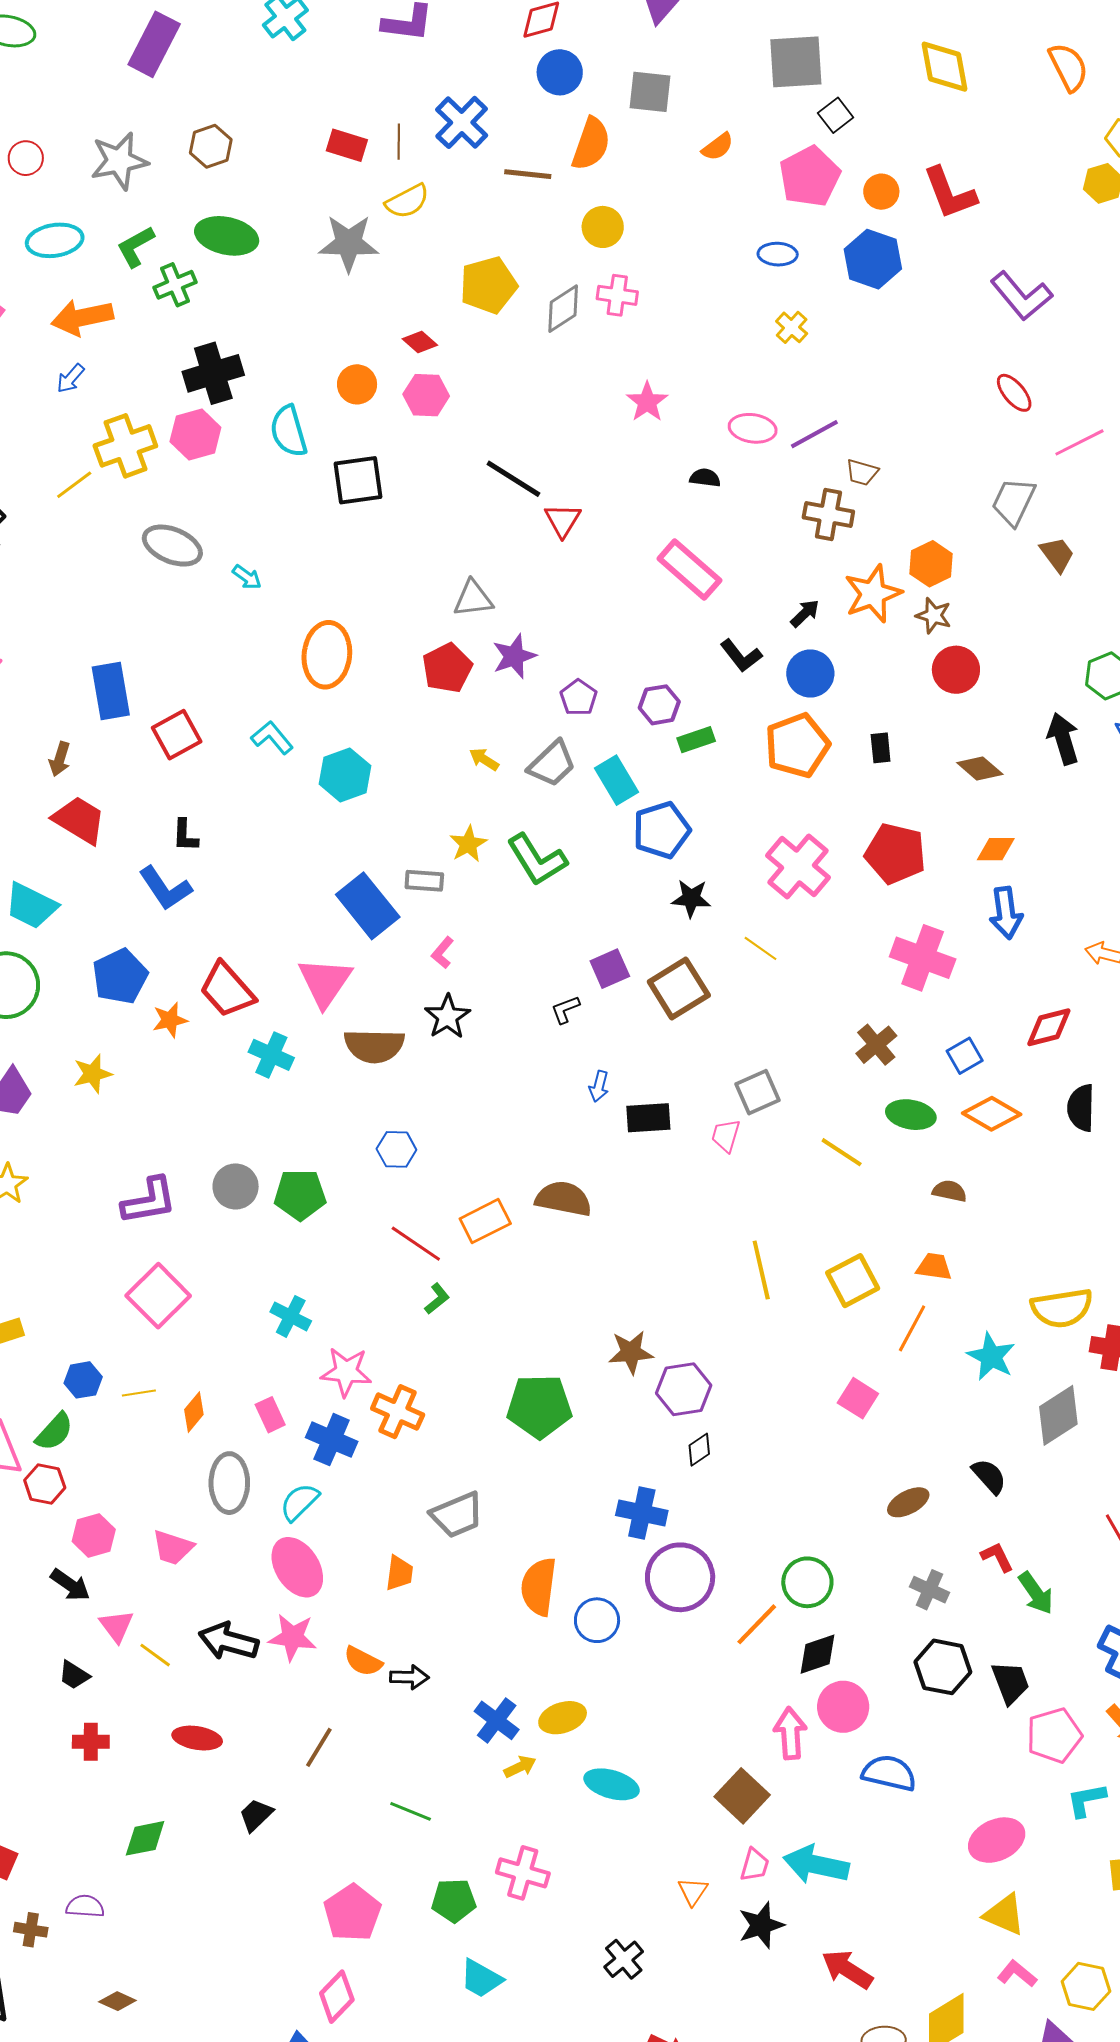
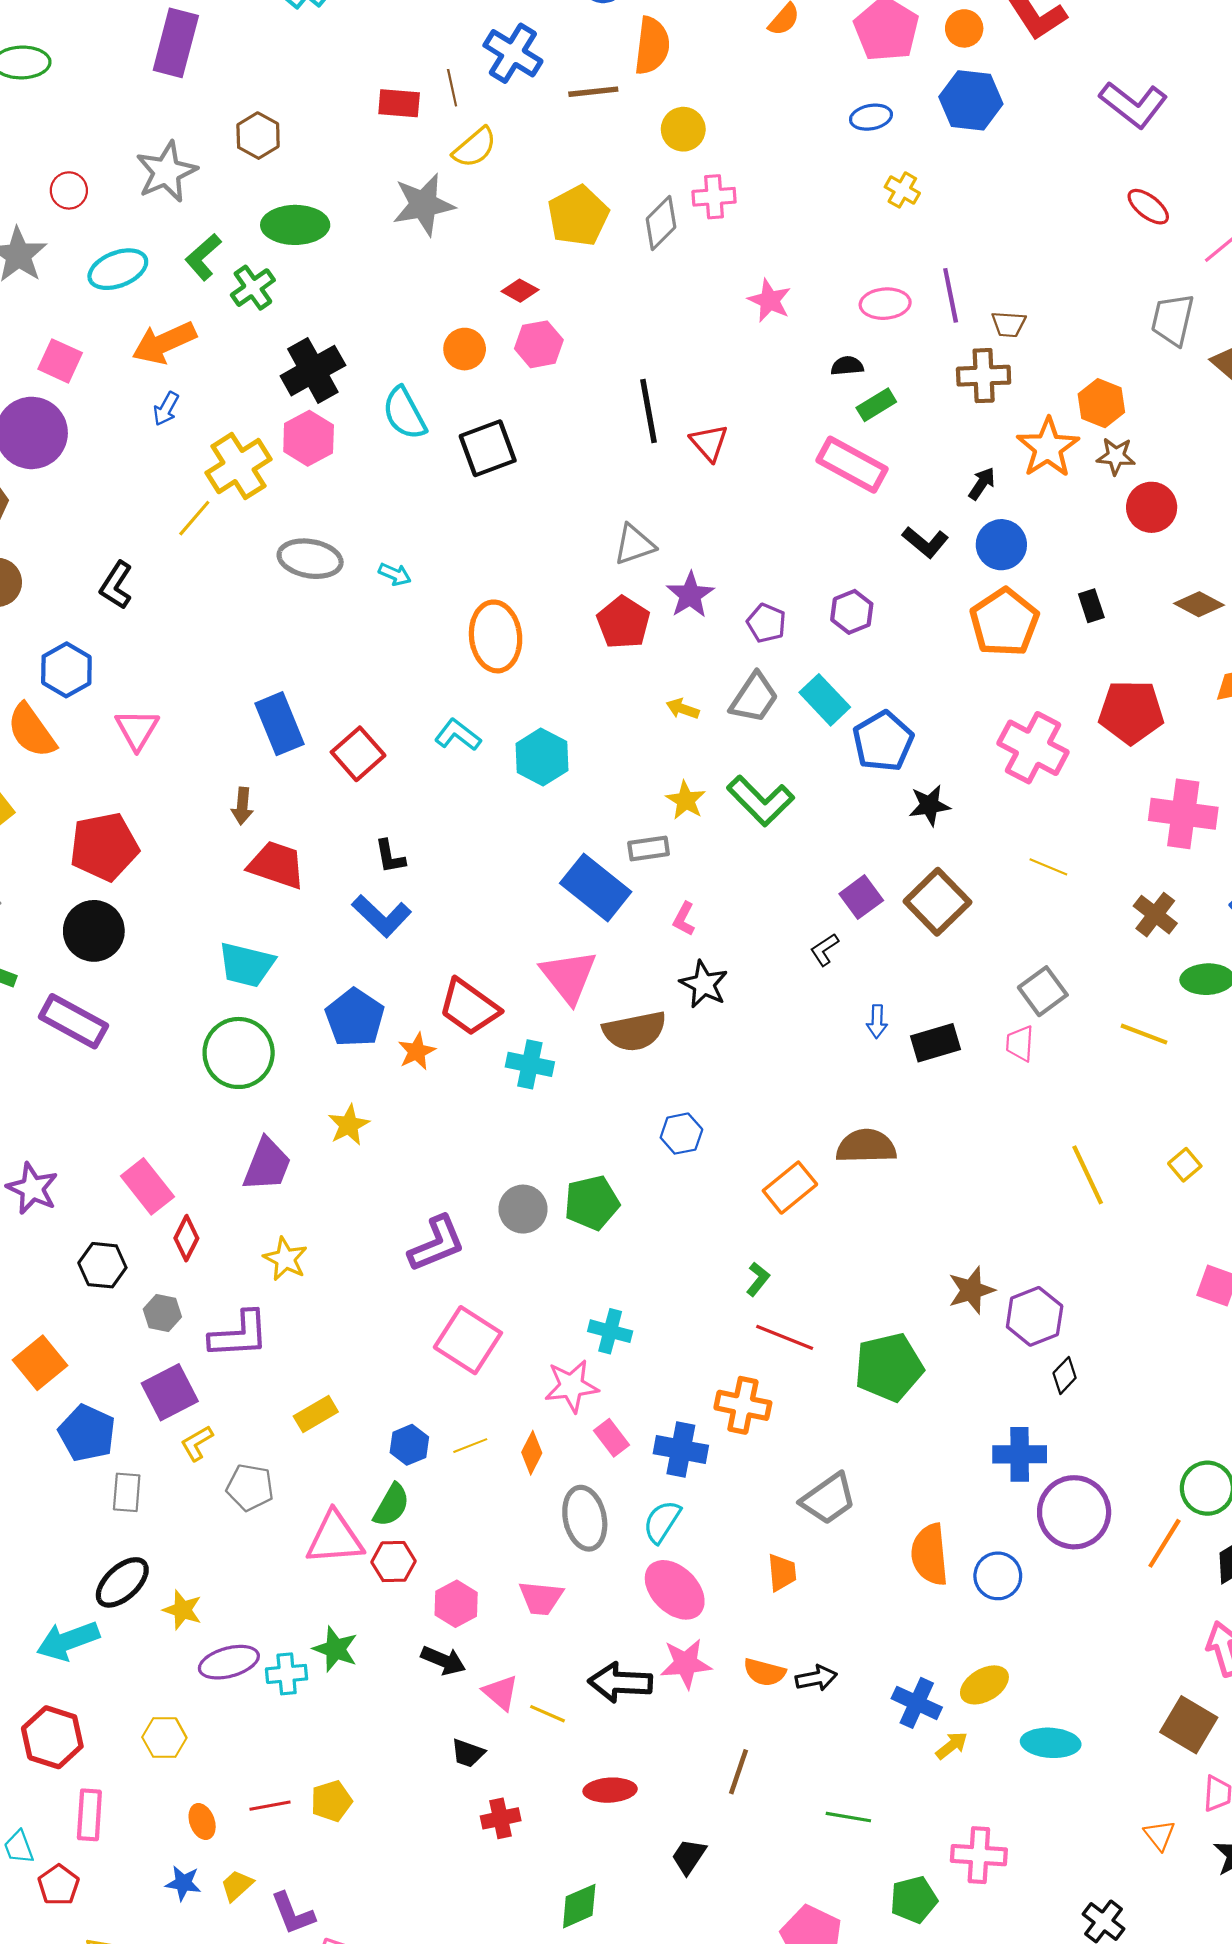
purple line: (814, 434) -> (951, 295), turned -60
black line: (513, 479) -> (649, 411), turned 60
green rectangle: (696, 740) -> (876, 405), moved
yellow line: (760, 948) -> (1048, 867), moved
red line: (416, 1244) -> (785, 1337), moved
yellow square: (853, 1281) -> (1185, 1165), size x0.6
pink star: (346, 1372) -> (571, 1386), moved

